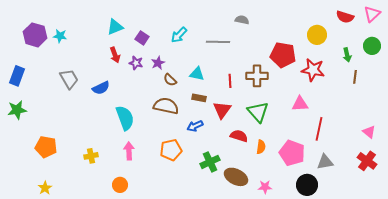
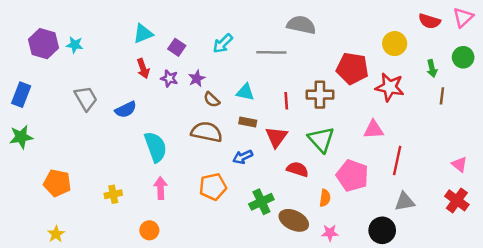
gray semicircle: (242, 20) -> (301, 25), size x1.6
orange semicircle: (261, 147) -> (325, 198), moved
pink pentagon: (292, 153) -> (352, 176), moved

